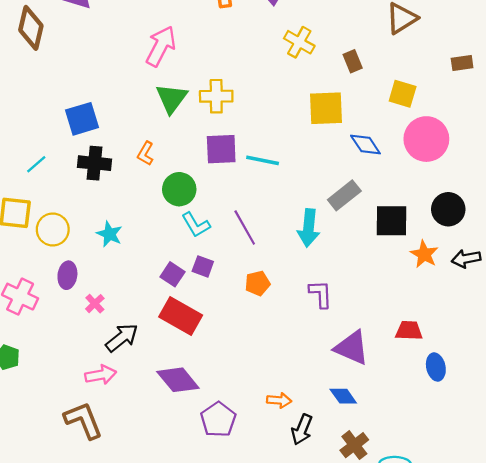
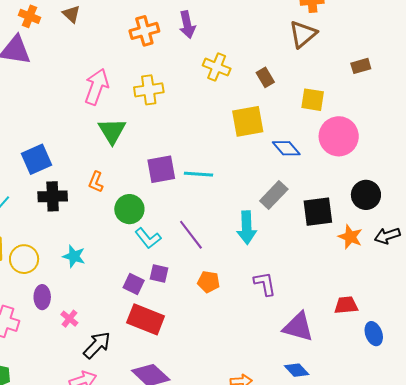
yellow cross: (216, 96) -> (149, 90), moved
orange pentagon: (257, 283) -> (209, 282), turned 30

